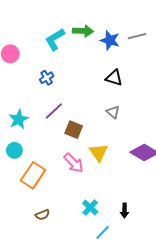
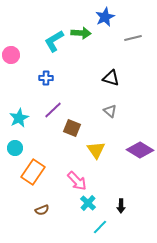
blue star: (110, 40) -> (105, 17), moved, turned 30
blue cross: (47, 78) -> (46, 78), turned 32
pink arrow: (74, 163) -> (77, 181), moved

